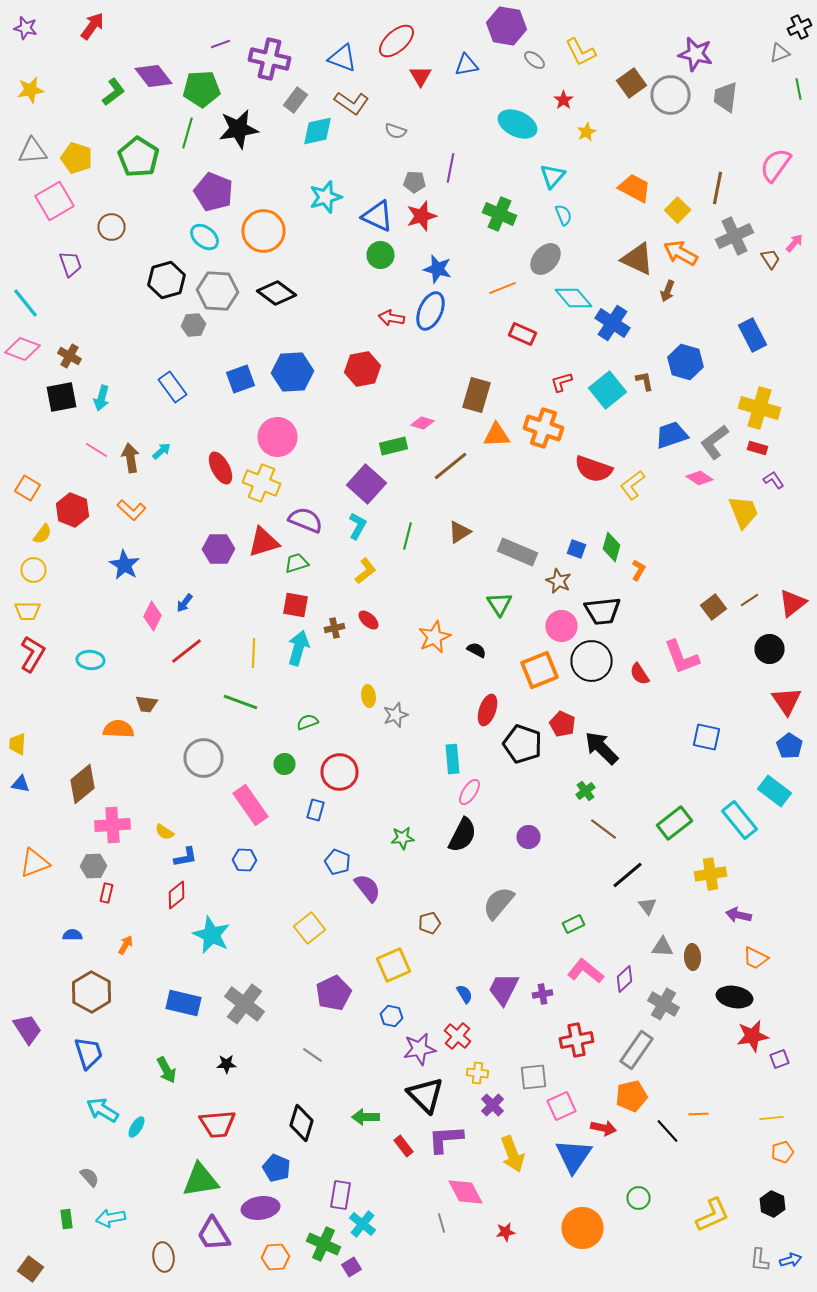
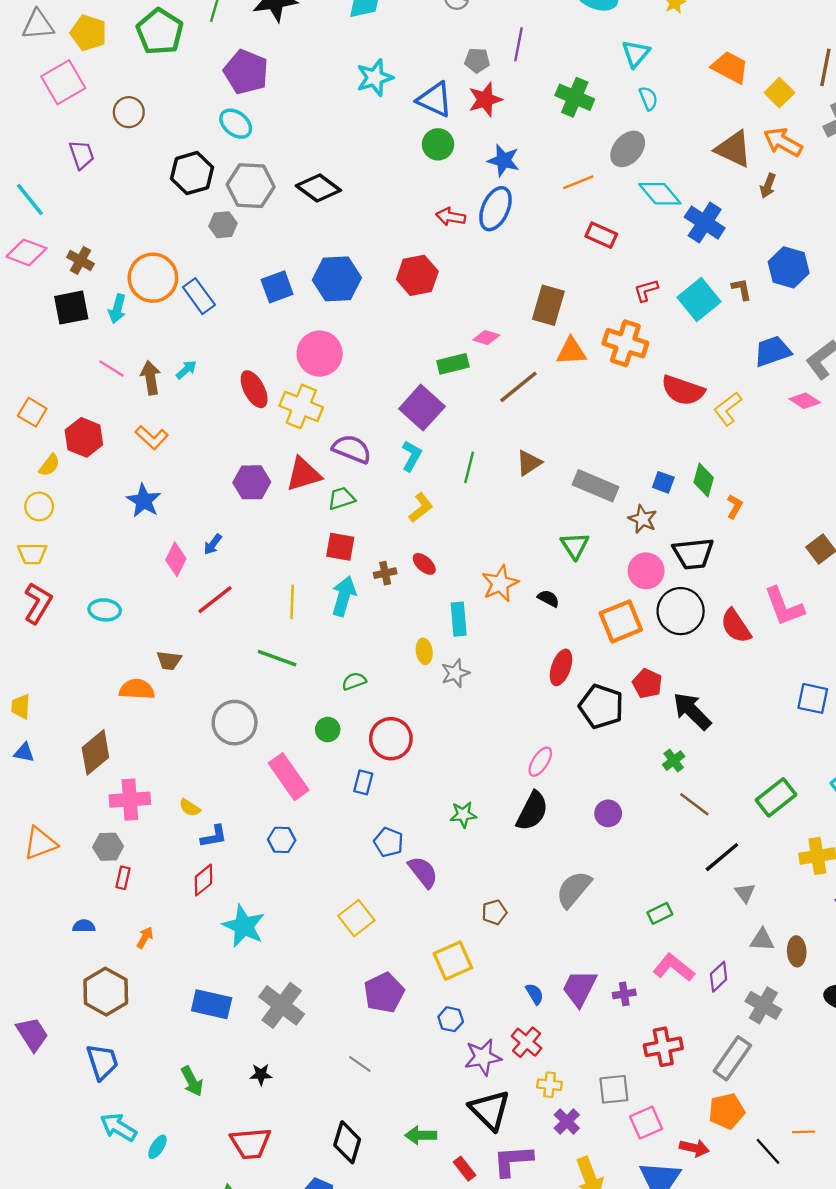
orange circle: (264, 231) -> (153, 278), moved
red semicircle: (640, 674) -> (736, 626), size x1.4
cyan rectangle: (452, 759) -> (459, 619), moved

